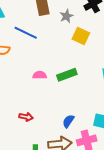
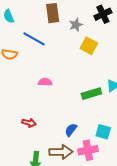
green rectangle: (67, 75) -> (91, 94), moved

